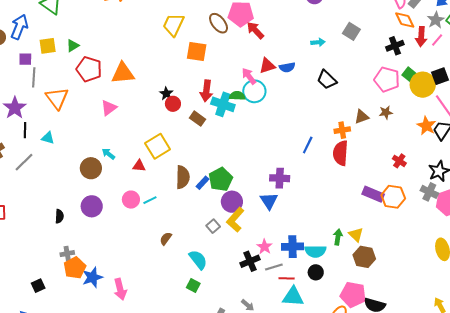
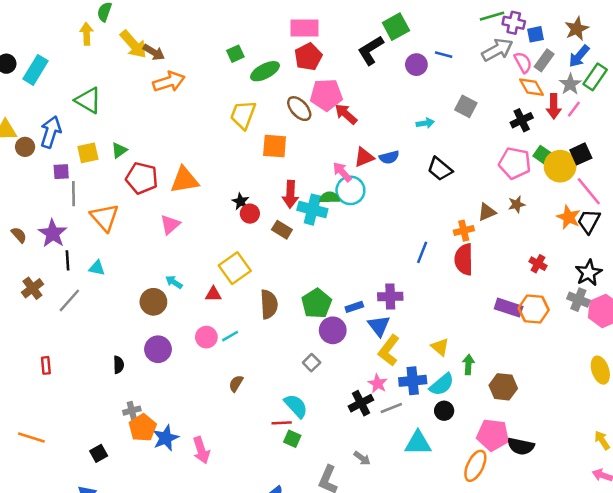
blue rectangle: (202, 183) -> (354, 307), moved, turned 32
yellow L-shape: (235, 220) -> (389, 350), moved
yellow triangle: (356, 235) -> (440, 347), moved
brown semicircle: (166, 239) -> (236, 383), moved
cyan semicircle: (315, 251) -> (442, 385), turned -35
red line: (287, 278) -> (282, 423), moved

